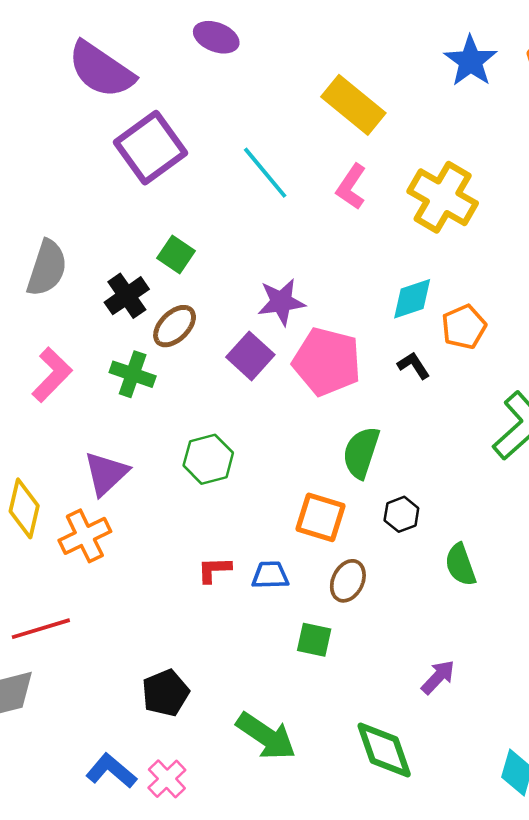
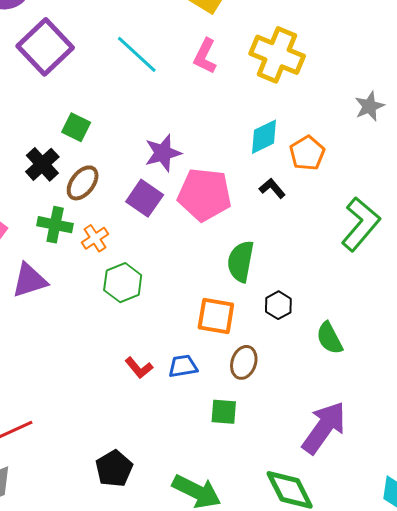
purple triangle: (106, 473) -> (29, 280), moved, turned 33
orange cross: (85, 536) -> (95, 238), moved, size x0.7
red L-shape: (214, 570) -> (139, 368), turned -120
purple arrow: (438, 677) -> (324, 428), size x1.8

